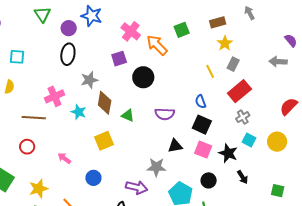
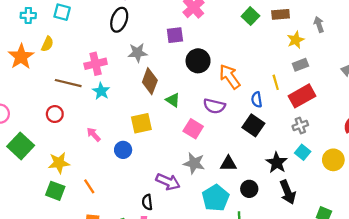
gray arrow: (249, 13) -> (319, 24), moved
brown rectangle: (218, 22) -> (281, 14), moved
green square: (182, 30) -> (250, 16), turned -35
orange arrow: (157, 45) -> (230, 77), moved
gray rectangle: (233, 64) -> (300, 65), turned 32
yellow line: (210, 71) -> (276, 82), moved
cyan star: (79, 112) -> (101, 91), moved
black triangle: (175, 146) -> (228, 163), moved
pink square: (203, 150) -> (193, 129), moved
black arrow: (242, 177) -> (288, 192), size x1.5
blue circle: (93, 178) -> (123, 150), moved

